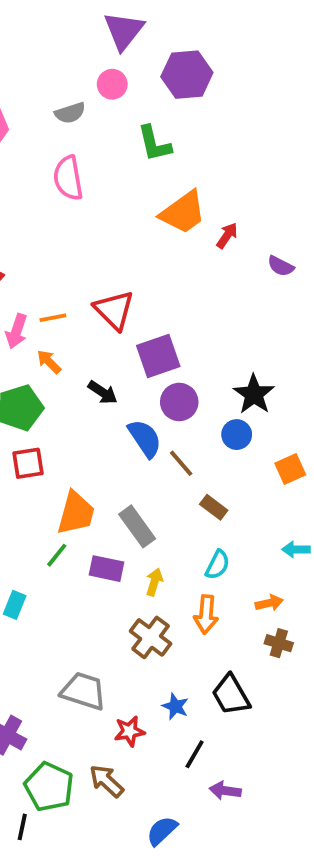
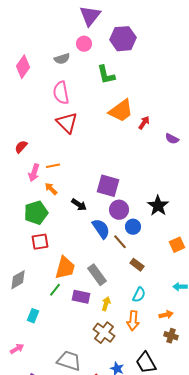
red triangle: (114, 310) -> (67, 123), moved
purple square: (158, 356) -> (108, 186), turned 35
blue circle: (237, 435) -> (133, 227), moved

